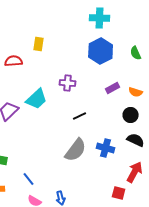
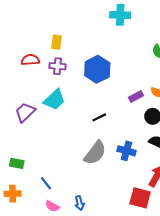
blue hexagon: (101, 51) -> (97, 69), moved
purple cross: (68, 83) -> (58, 66), moved
purple rectangle: (113, 88) -> (136, 96), moved
red square: (119, 193) -> (140, 198), size x1.5

